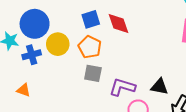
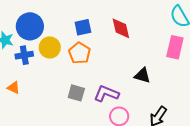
red diamond: (119, 23) -> (121, 28), moved
gray square: (93, 73) -> (76, 93), moved
black triangle: (159, 87) -> (142, 76), moved

